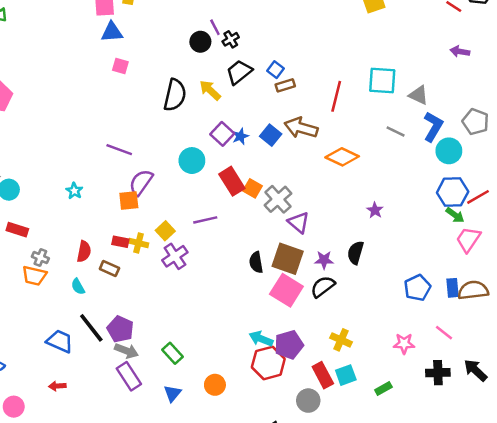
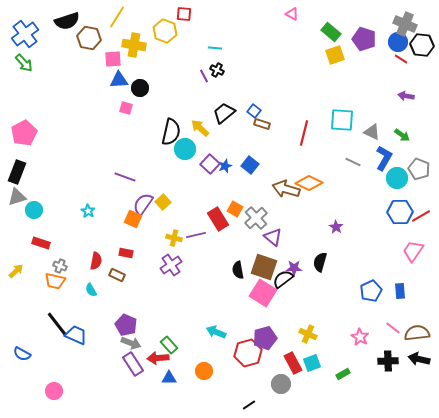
black cross: (231, 39) -> (217, 70), moved, turned -32
black circle: (200, 42) -> (140, 88), moved
brown rectangle: (285, 85) -> (262, 124), turned 35
gray pentagon: (476, 122) -> (419, 169), moved
brown arrow: (301, 128) -> (286, 189), moved
cyan circle: (192, 161) -> (185, 149), moved
red rectangle: (232, 181) -> (218, 219), moved
orange square: (129, 201) -> (133, 219), turned 30
green arrow: (455, 215) -> (402, 135), moved
yellow square: (165, 231) -> (163, 202), moved
yellow cross: (139, 243) -> (174, 238), moved
black semicircle: (323, 287) -> (283, 279), moved
brown semicircle: (473, 290) -> (417, 333), moved
black line: (91, 328) -> (57, 324), moved
cyan arrow: (261, 339) -> (216, 332), moved
pink star: (404, 344) -> (360, 337), turned 30
black arrow: (476, 370) -> (419, 359), turned -30
red arrow: (57, 386) -> (158, 358), moved, size x1.5
blue triangle: (172, 393) -> (169, 378), turned 49
pink circle: (14, 407) -> (54, 391), moved

